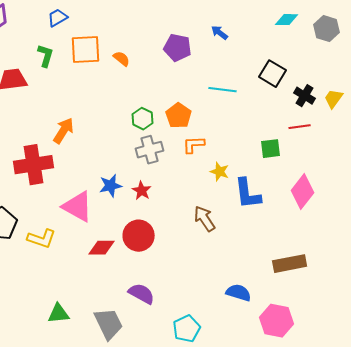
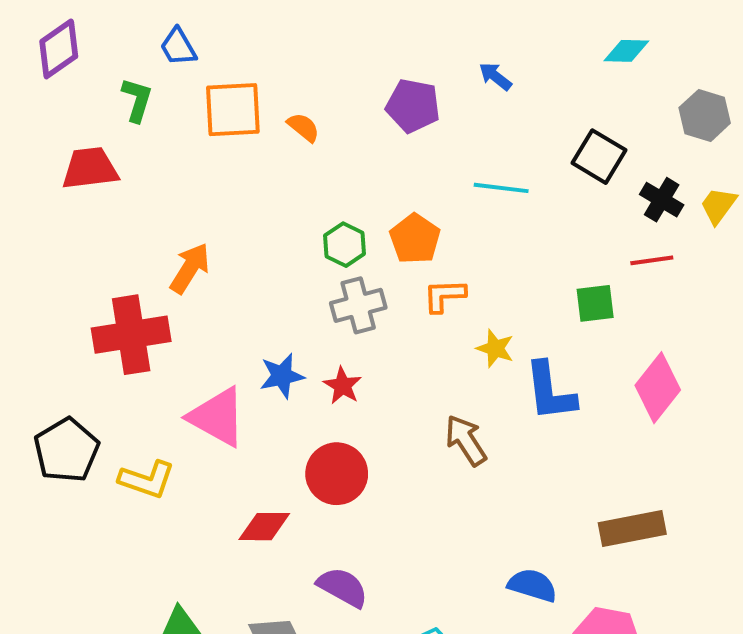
blue trapezoid: (58, 18) -> (178, 47), turned -90
gray hexagon: (327, 29) -> (705, 115), moved
green L-shape: (46, 56) -> (137, 100), moved
red diamond: (102, 248) -> (264, 527), moved

